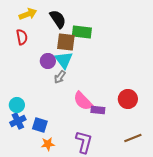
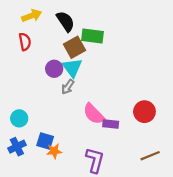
brown square: (66, 42) -> (74, 47), turned -36
blue cross: (18, 121) -> (17, 147), moved
orange star: (48, 144) -> (54, 151), moved

